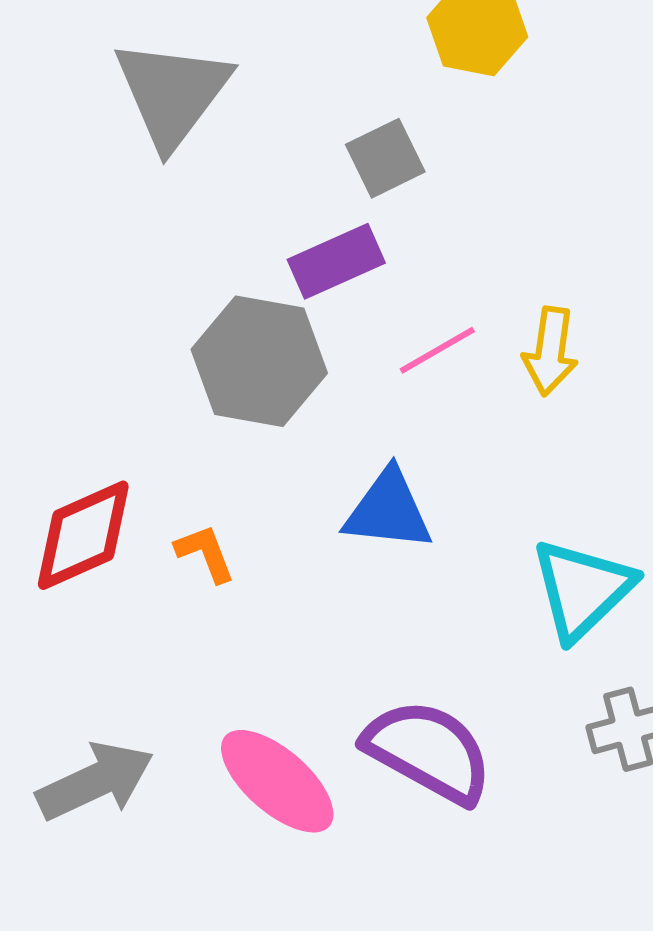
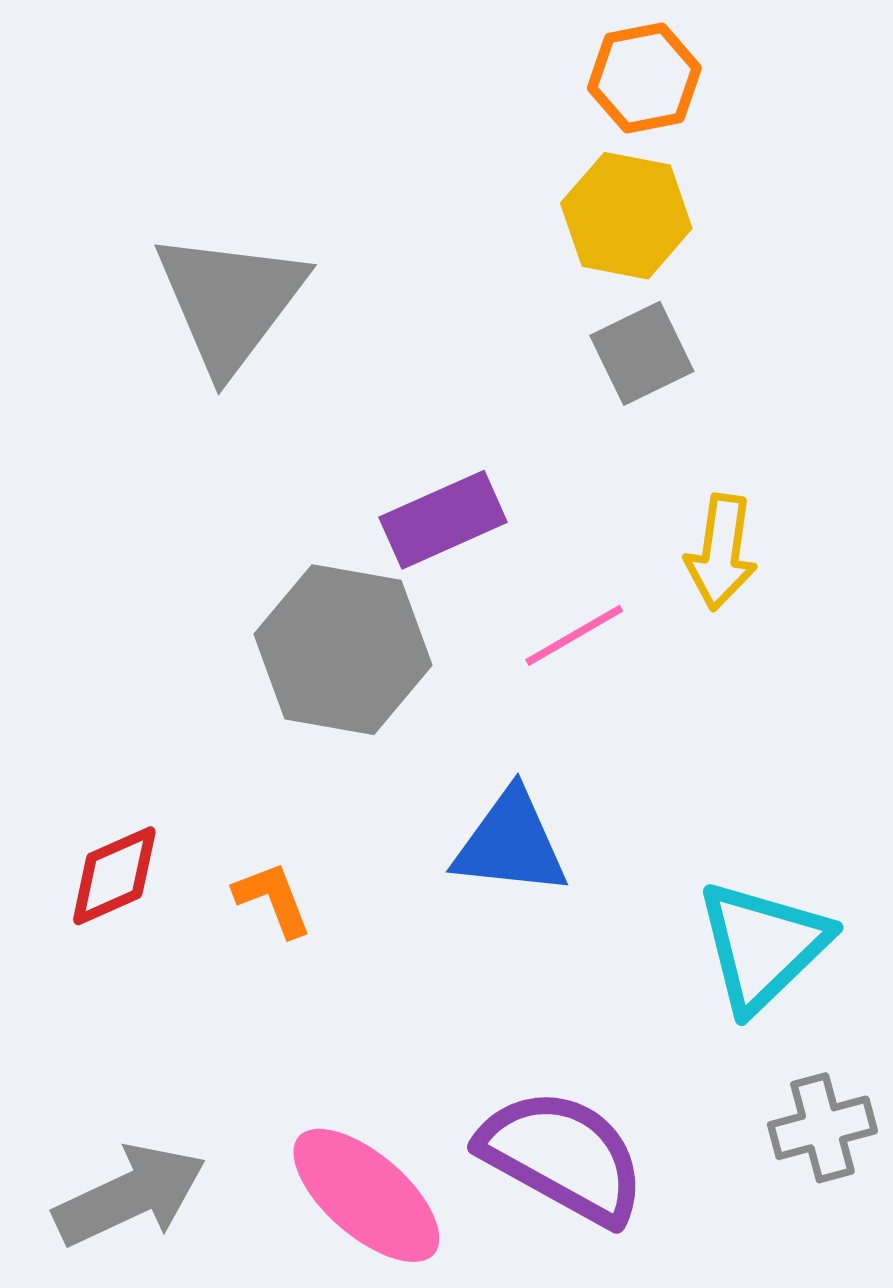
gray square: (385, 158) -> (642, 353), moved
yellow arrow: (550, 351) -> (721, 552), moved
red diamond: (83, 535) -> (114, 876), size x0.7

